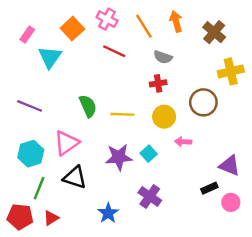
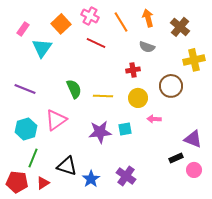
gray semicircle: (163, 57) -> (147, 47), moved
cyan square: (149, 154) -> (125, 129), turned 32
black triangle: (75, 177) -> (67, 166), moved
purple cross: (150, 196) -> (126, 176), moved

